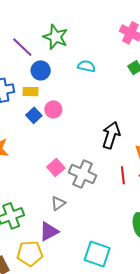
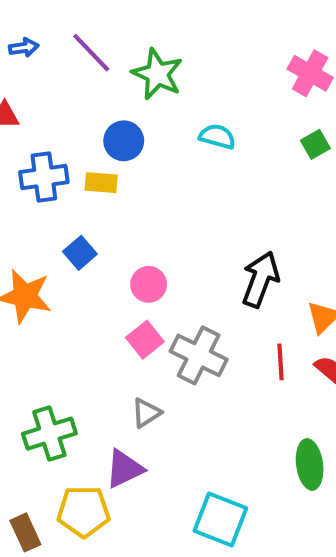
purple line: (22, 47) -> (91, 53), moved
pink circle: (53, 109) -> (149, 284), moved
blue square: (34, 115) -> (80, 253), moved

